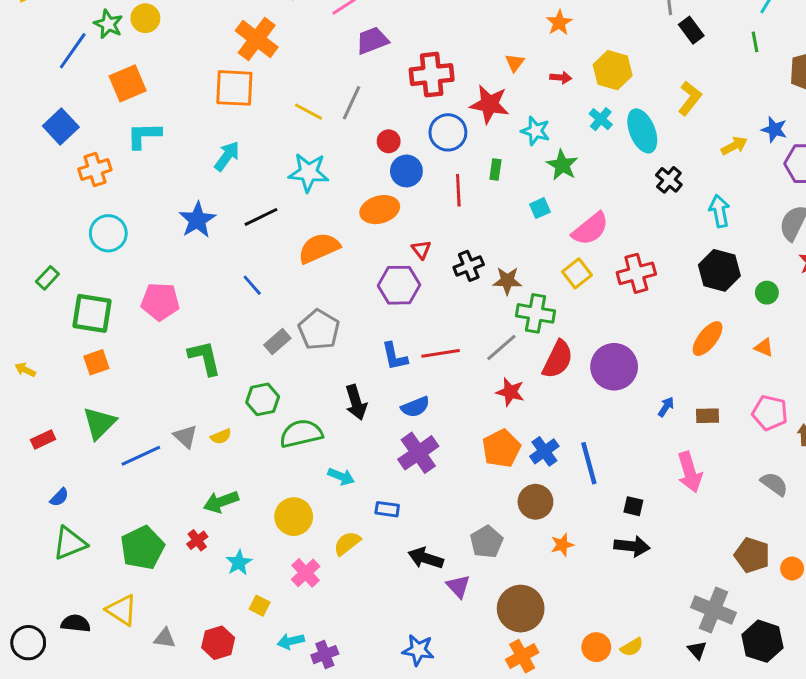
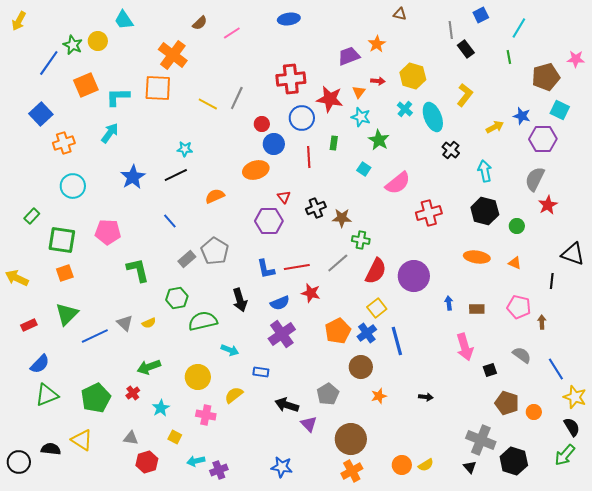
purple trapezoid: (372, 40) -> (349, 56), moved
orange triangle: (515, 63) -> (359, 92), moved
cyan L-shape: (144, 135) -> (118, 97), moved
cyan arrow: (227, 156) -> (110, 133), moved
cyan star: (309, 172) -> (185, 149), moved, size x0.6
cyan square: (540, 208) -> (364, 169), turned -32
orange semicircle: (319, 248) -> (215, 196), size x0.7
yellow square: (577, 273) -> (377, 308), moved
green cross: (535, 313) -> (361, 240), size x0.7
orange ellipse: (708, 339) -> (477, 257), turned 60
yellow arrow: (25, 370) -> (17, 278), size x1.6
red star: (510, 392) -> (311, 293), moved
blue arrow: (666, 407) -> (449, 303), turned -40
blue semicircle: (59, 497) -> (40, 364), size x1.5
black square: (633, 506) -> (490, 370), moved, turned -32
black arrow: (632, 546) -> (426, 397), size x0.6
pink cross: (306, 573) -> (206, 415), turned -36
gray triangle: (165, 638) -> (131, 438), moved

